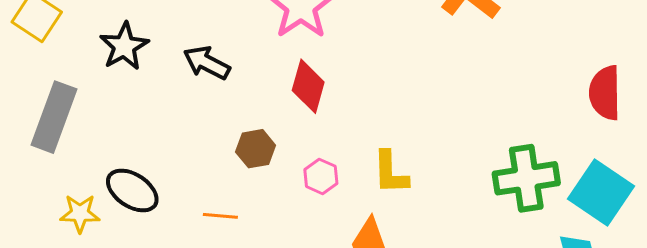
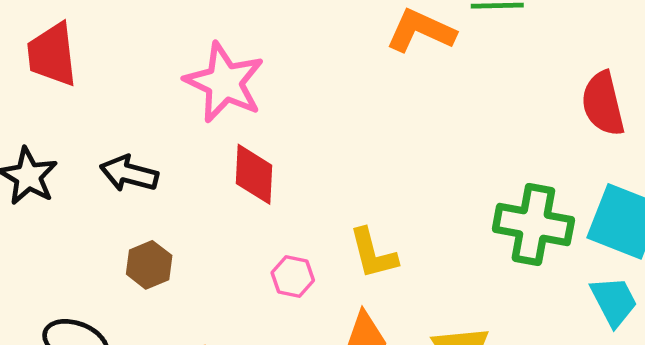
brown hexagon: (256, 149) -> (149, 265), moved
green cross: (526, 178) -> (533, 225), turned 32

